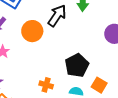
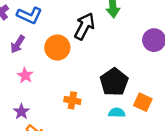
orange cross: (46, 85) -> (72, 100), moved

